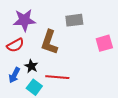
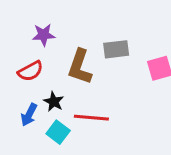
purple star: (24, 20) -> (44, 35), size x0.7
gray rectangle: (74, 20) -> (116, 49), moved

